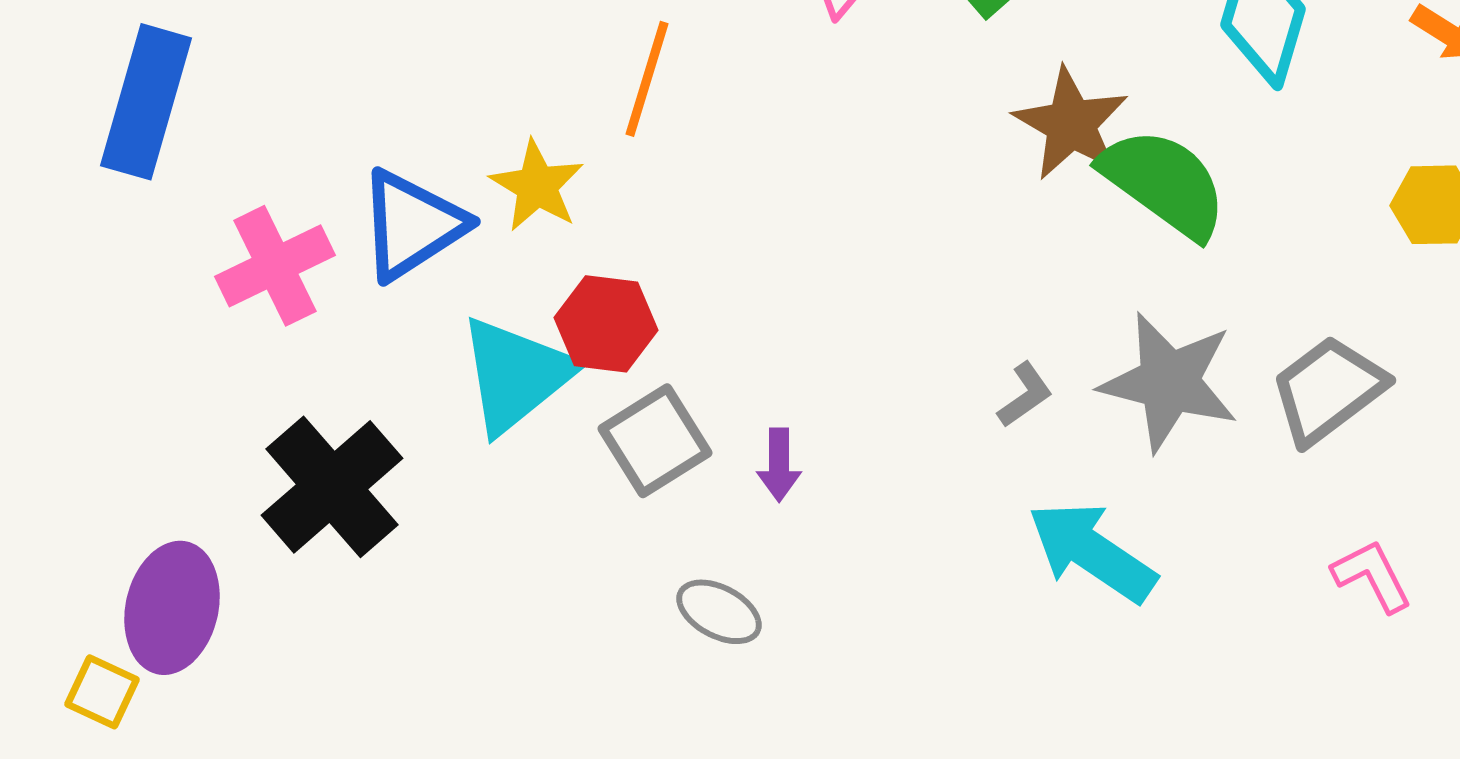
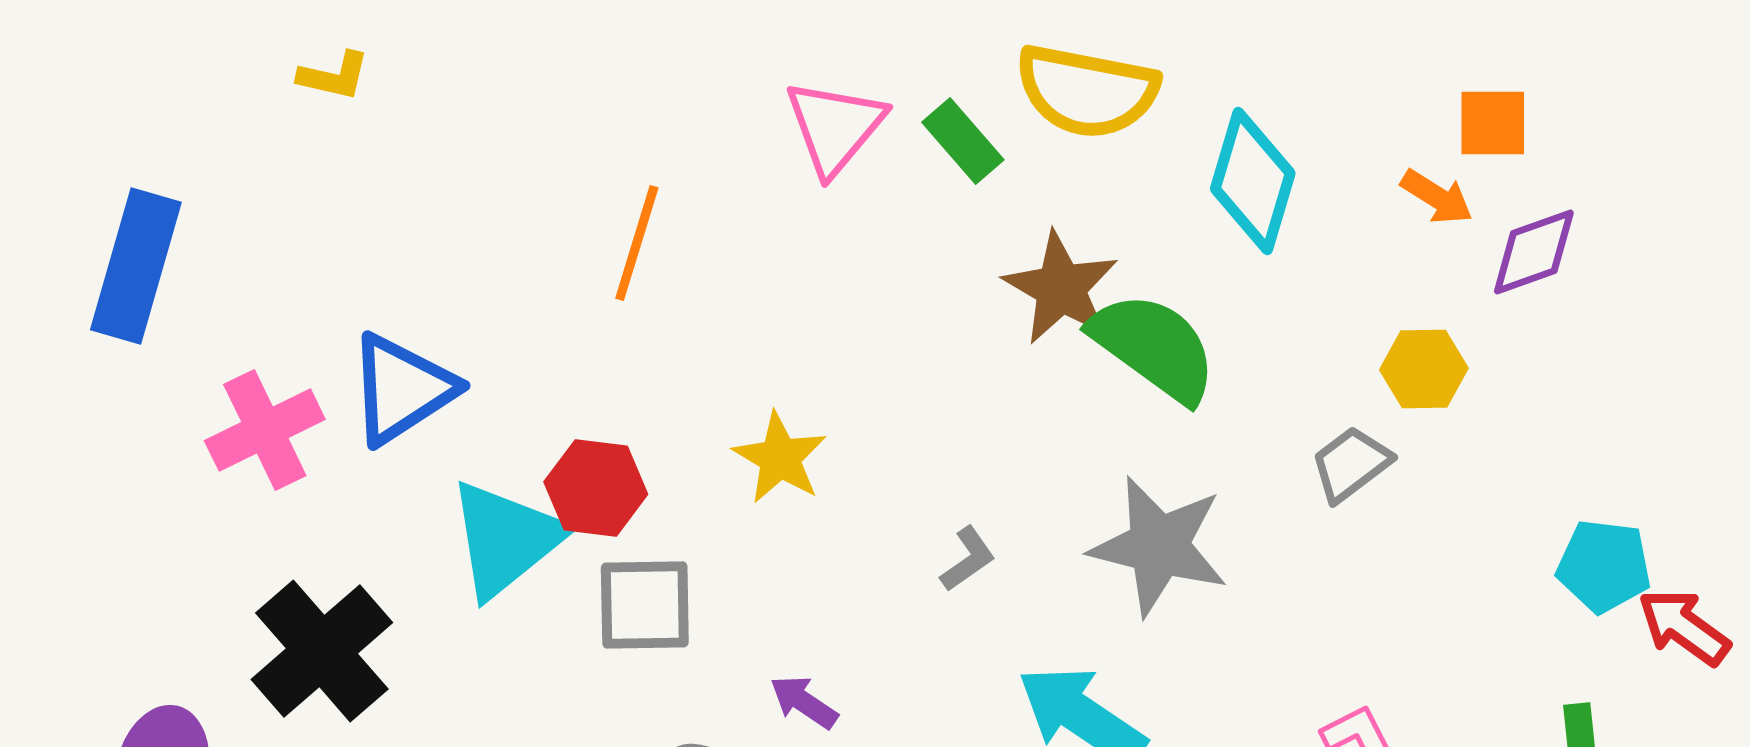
yellow star: (537, 186) -> (780, 458), moved
gray trapezoid: (1328, 390) -> (1351, 464), moved, size x0.7
gray L-shape: (1025, 395) -> (968, 559), moved
gray square: (655, 441) -> (645, 605), turned 31
purple arrow: (779, 465) -> (804, 702), moved, turned 124

